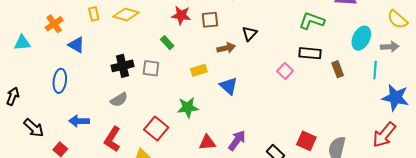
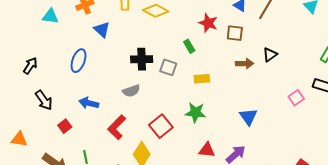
yellow rectangle: (199, 70) -> (202, 79), moved
blue triangle: (229, 86) -> (248, 117), moved

